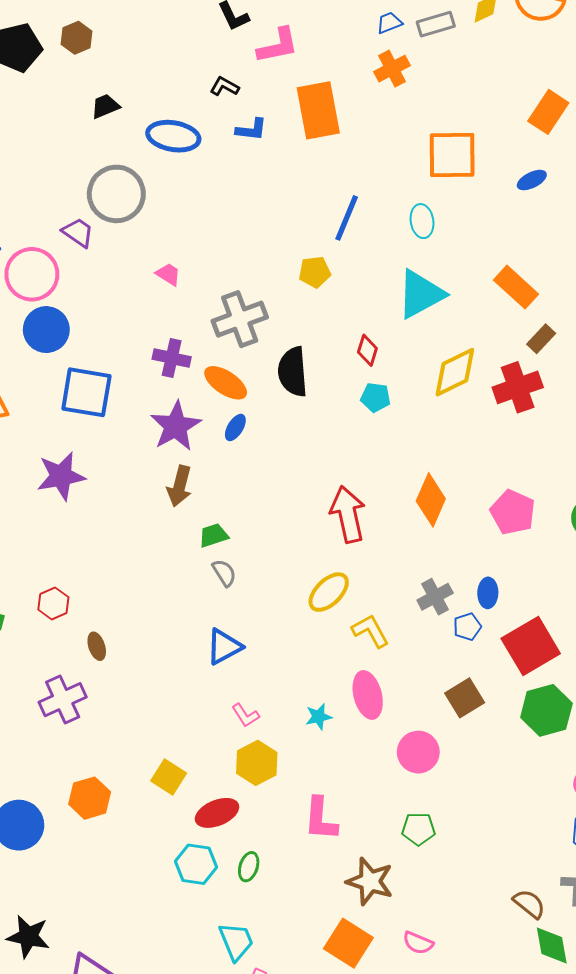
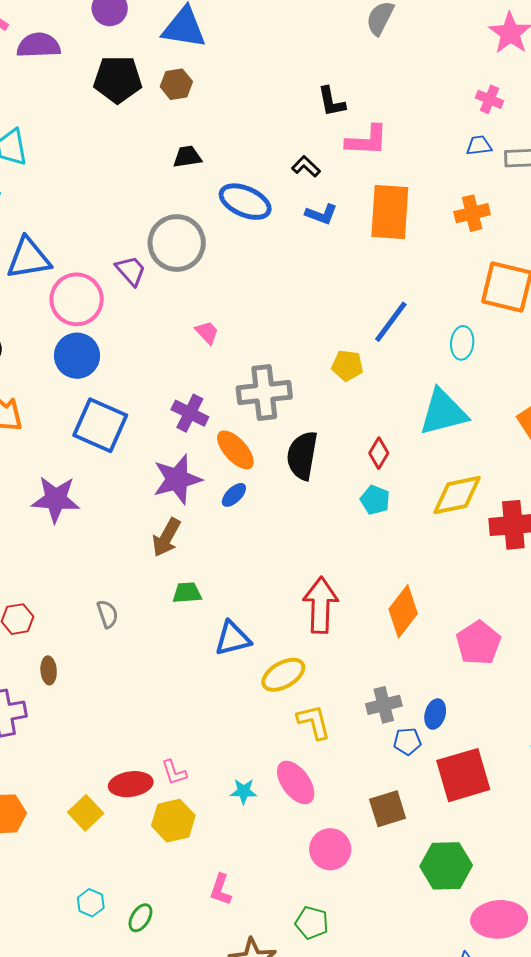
orange cross: (392, 69) -> (472, 213), moved
gray semicircle: (224, 573) -> (107, 614), moved
blue triangle: (224, 647) -> (233, 639), moved
pink ellipse: (368, 695) -> (296, 783), turned -36
green hexagon: (546, 710) -> (446, 866), moved
red ellipse: (217, 813) -> (131, 784), moved
pink L-shape: (321, 819) -> (221, 890), size x0.7
cyan hexagon: (196, 864) -> (91, 903), size x0.7

